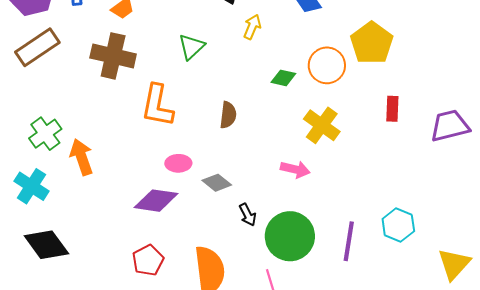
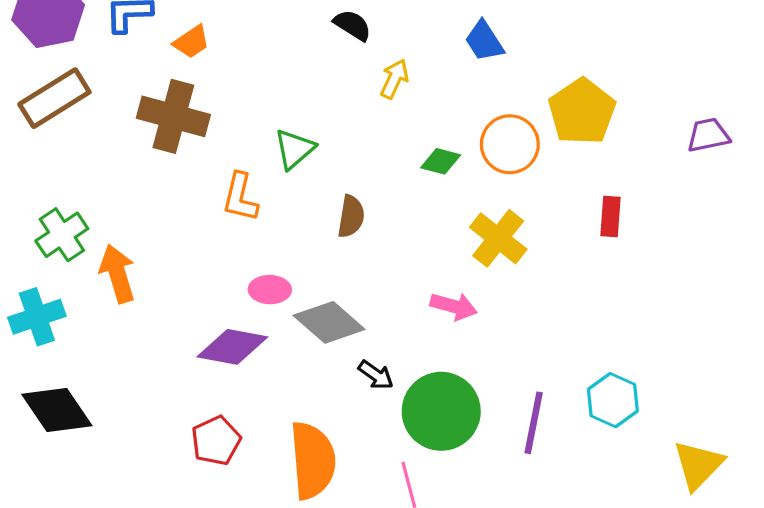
green triangle: (191, 47) -> (294, 149), moved
orange L-shape: (157, 106) -> (240, 197), size x0.7
purple trapezoid: (450, 126) -> (708, 135), moved, size x0.7
gray diamond: (217, 183) -> (329, 322), size x1.5
cyan cross: (31, 186) -> (37, 317), turned 36
black arrow: (248, 215) -> (376, 375), turned -30

